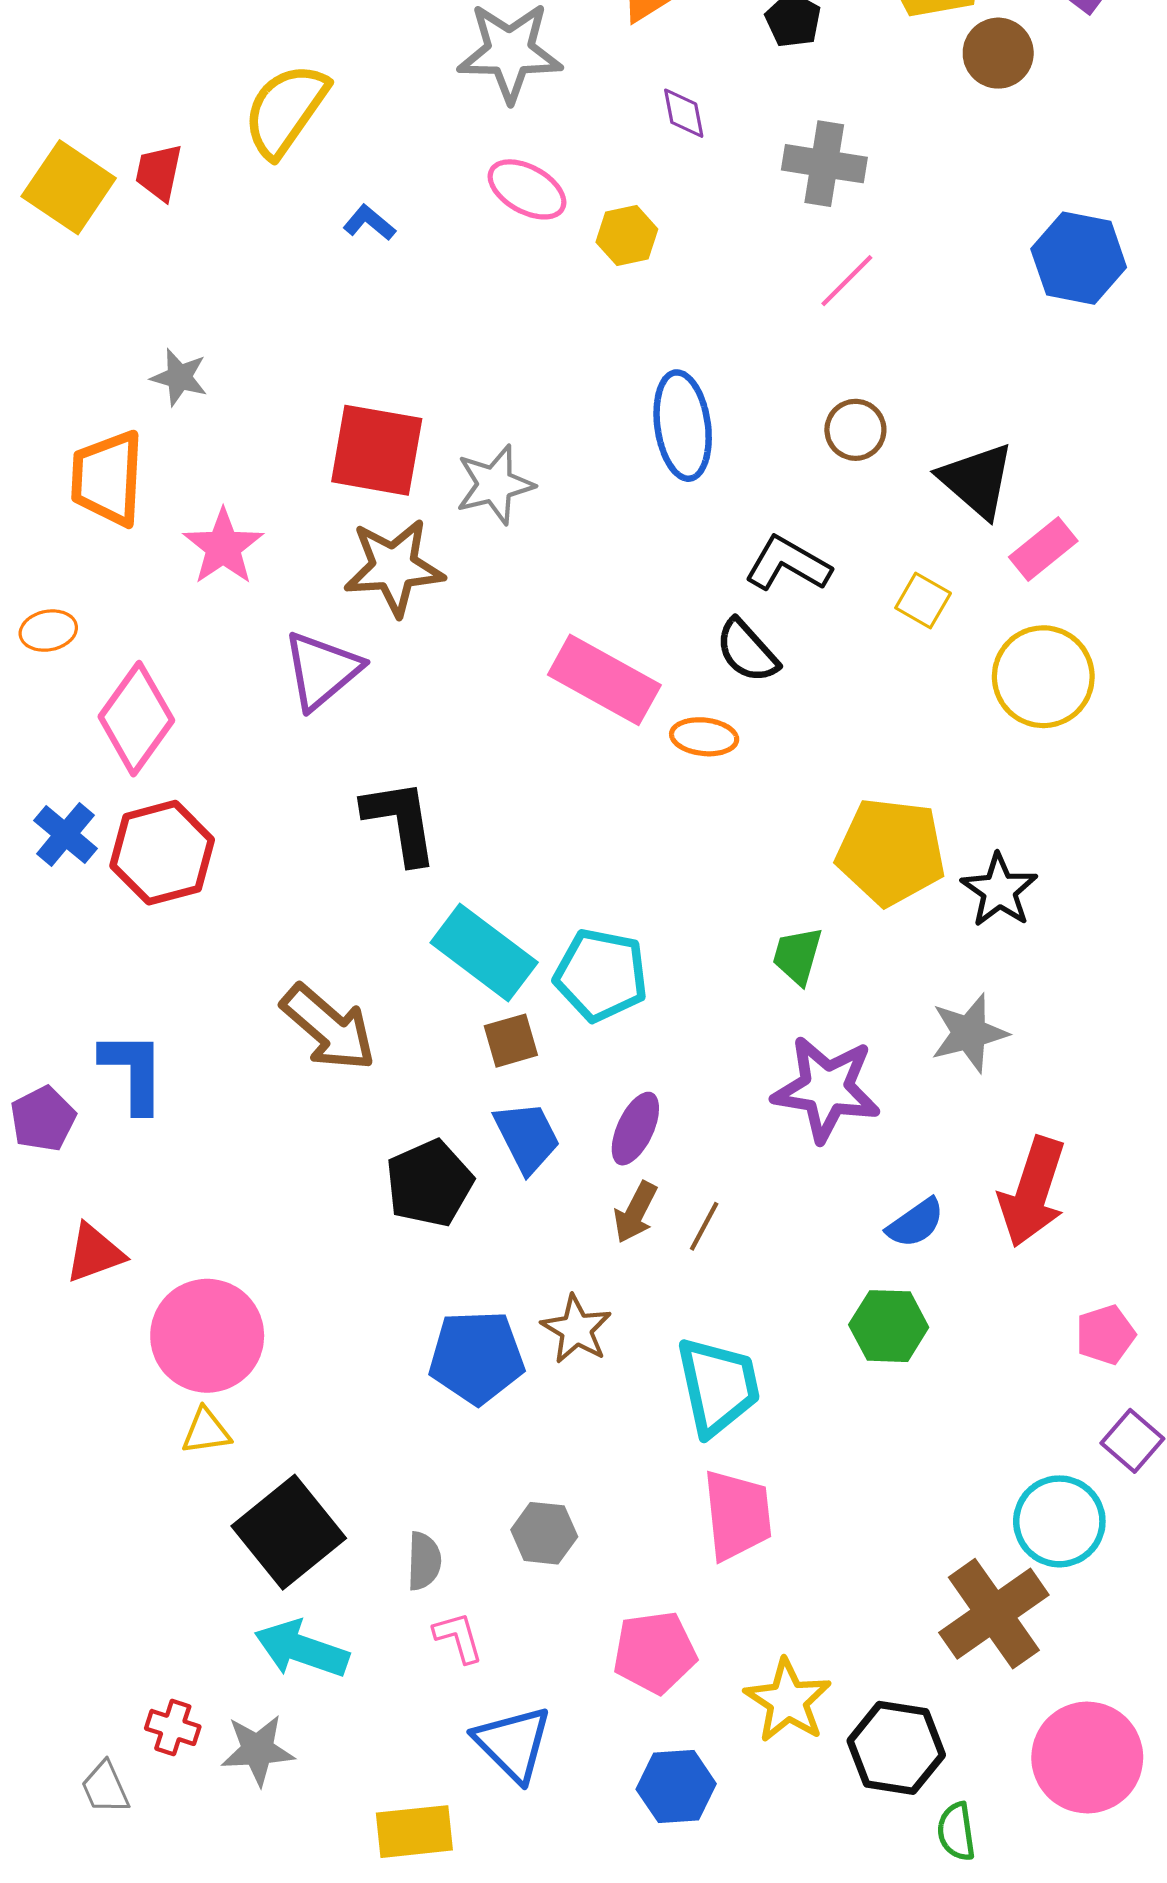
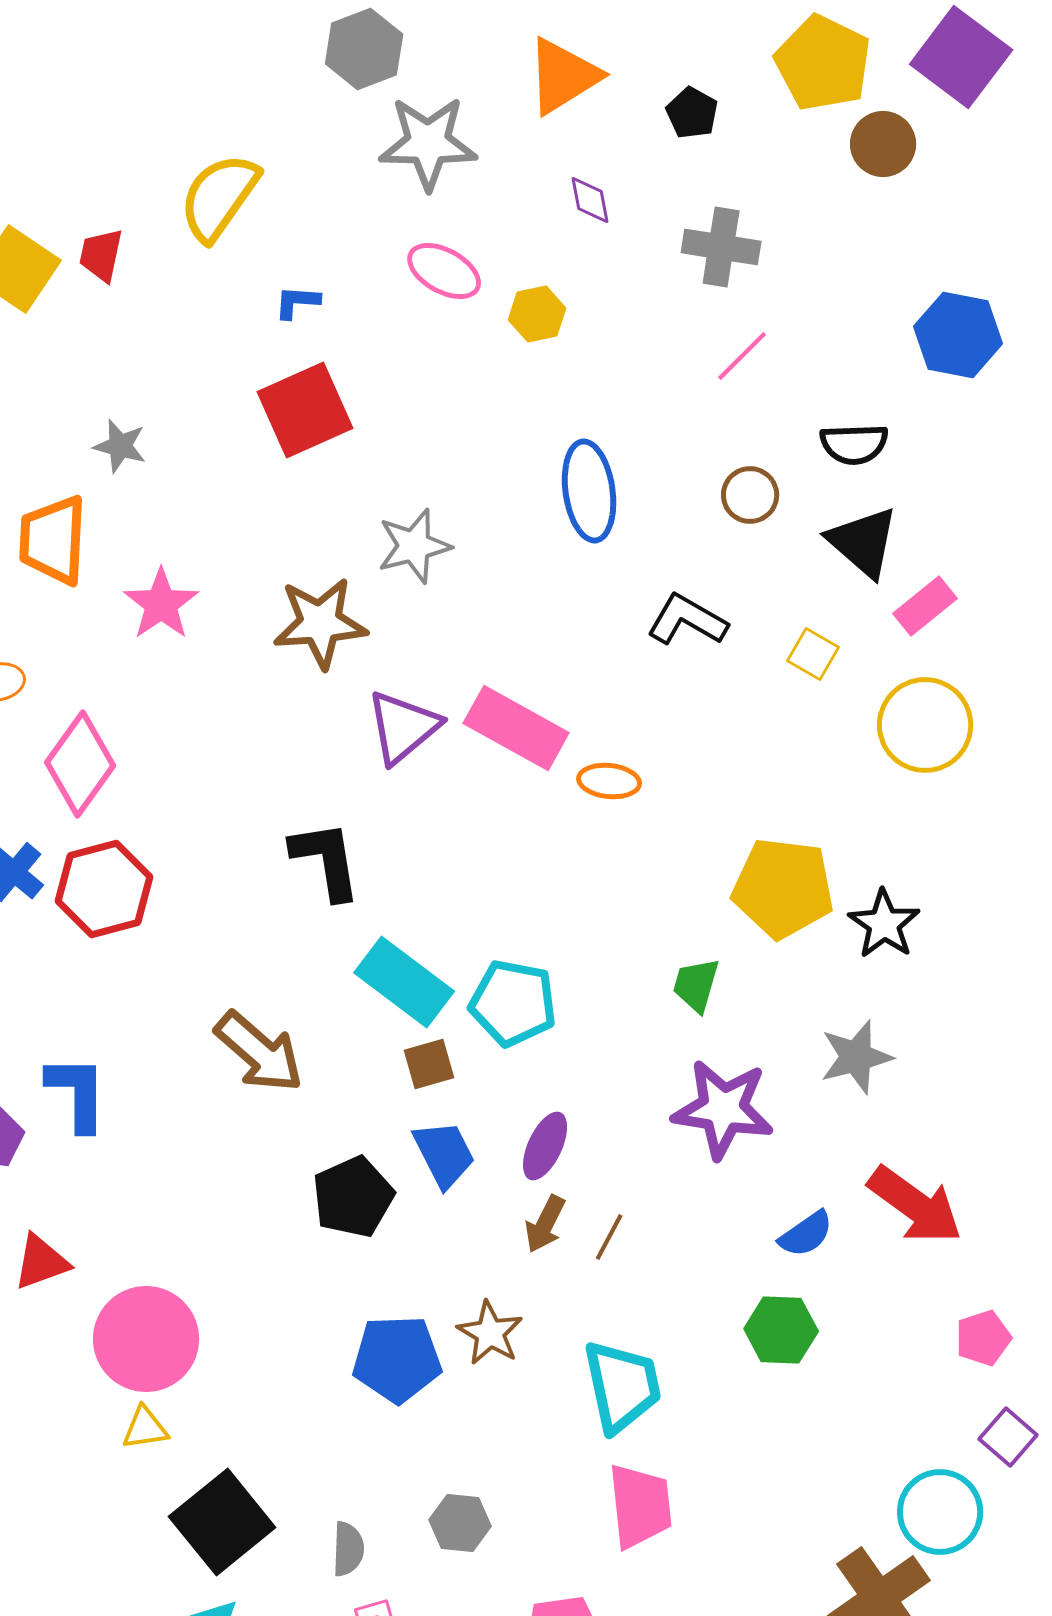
blue L-shape: (369, 223) -> (297, 302), turned -36
red square: (377, 450) -> (305, 410), moved, turned -34
black semicircle: (747, 651) -> (854, 444), moved, turned -50
purple triangle: (322, 670) -> (403, 727), moved
red arrow: (1033, 1192) -> (915, 1205), turned -72

